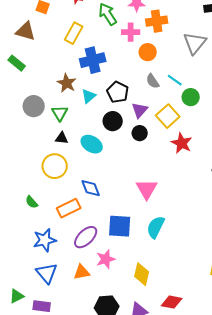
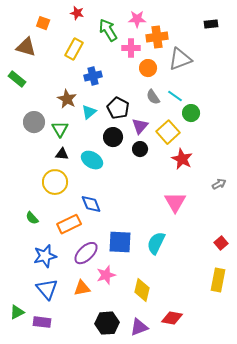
gray triangle: (195, 43) -> (180, 59), moved, turned 30
blue cross: (93, 60) -> (93, 76), size x0.7
pink triangle: (147, 189) -> (175, 202), moved

